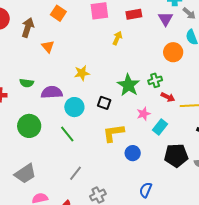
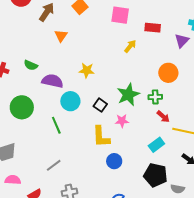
orange circle: (173, 52) -> (168, 73), moved
pink star: (144, 114) -> (122, 121), moved
cyan rectangle: (160, 127) -> (156, 145), moved
yellow L-shape: (113, 133) -> (101, 137), turned -100

